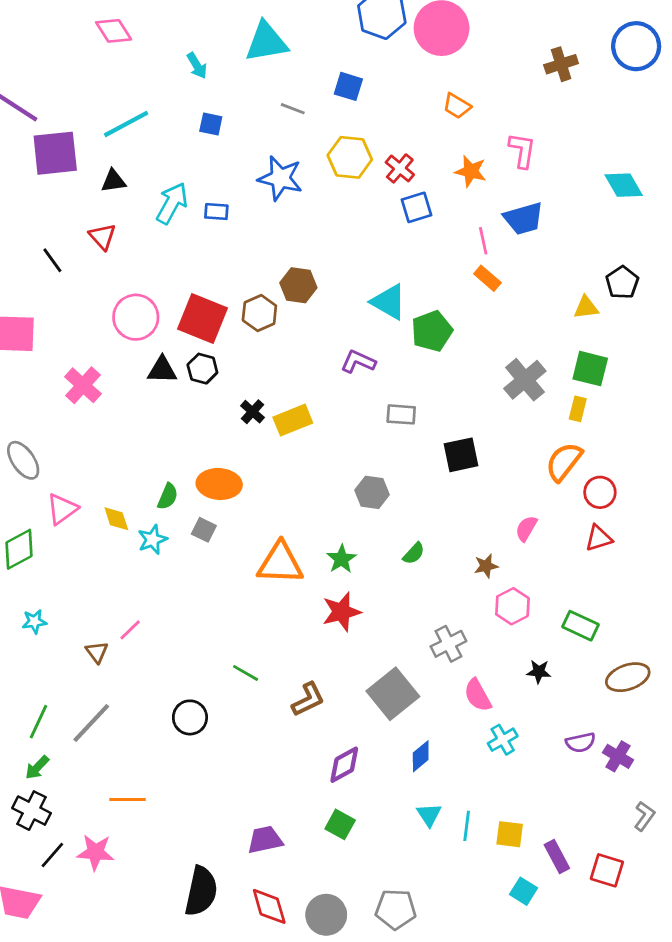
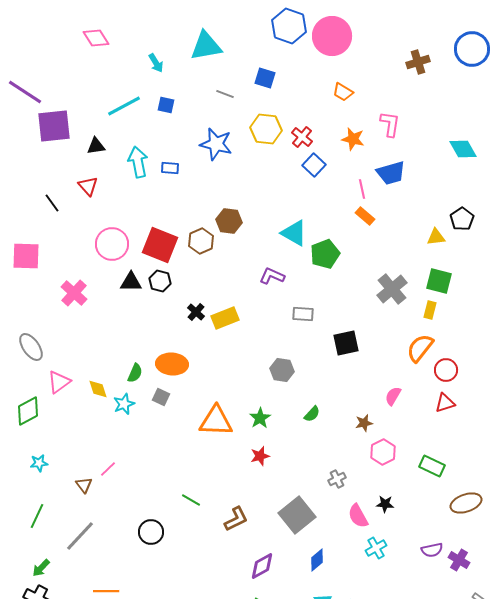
cyan line: (126, 124) -> (124, 106), moved
cyan arrow: (172, 203) -> (138, 162), turned -40
blue square: (417, 207) -> (314, 165), turned -30
red star: (341, 612) -> (260, 456), size x0.7
gray cross: (448, 644) -> (337, 479), size x0.7
black star: (539, 672) -> (385, 504), moved
green line: (38, 722) -> (37, 516), moved

